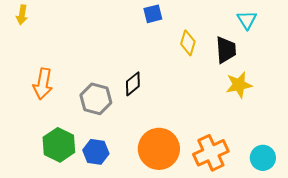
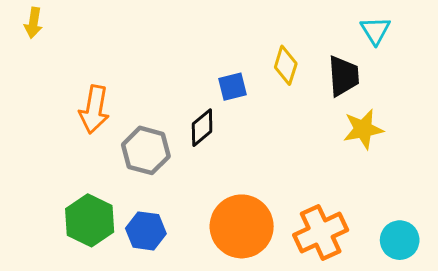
blue square: (153, 14) -> (232, 87), moved
orange arrow: (43, 84) -> (94, 109), moved

